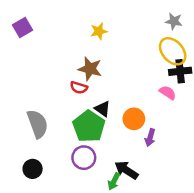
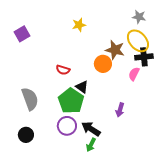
purple square: (23, 28) -> (22, 34), moved
brown star: (90, 69) -> (115, 50), moved
pink semicircle: (168, 93) -> (134, 74), turned -96
orange circle: (134, 119) -> (103, 64), moved
black arrow: (126, 170) -> (91, 129), moved

